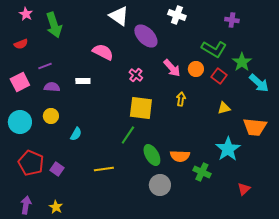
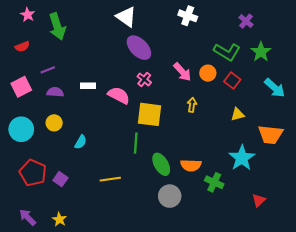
purple cross: (232, 20) -> (246, 21), turned 32
purple ellipse: (146, 36) -> (139, 48), moved
pink semicircle: (103, 52) -> (119, 95), moved
green star: (242, 62) -> (261, 52), moved
green line: (128, 135) -> (136, 143), turned -30
purple arrow: (26, 205) -> (28, 217), turned -54

